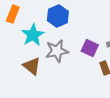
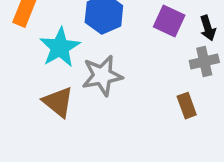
purple square: (90, 48) -> (169, 21), moved

